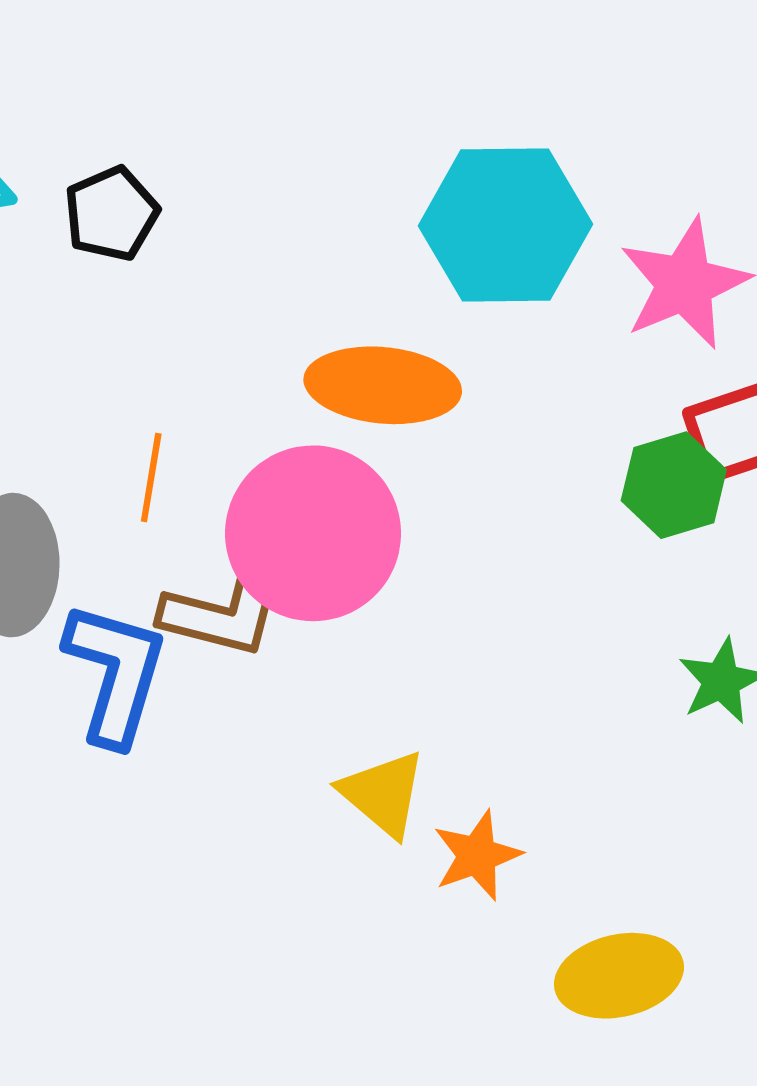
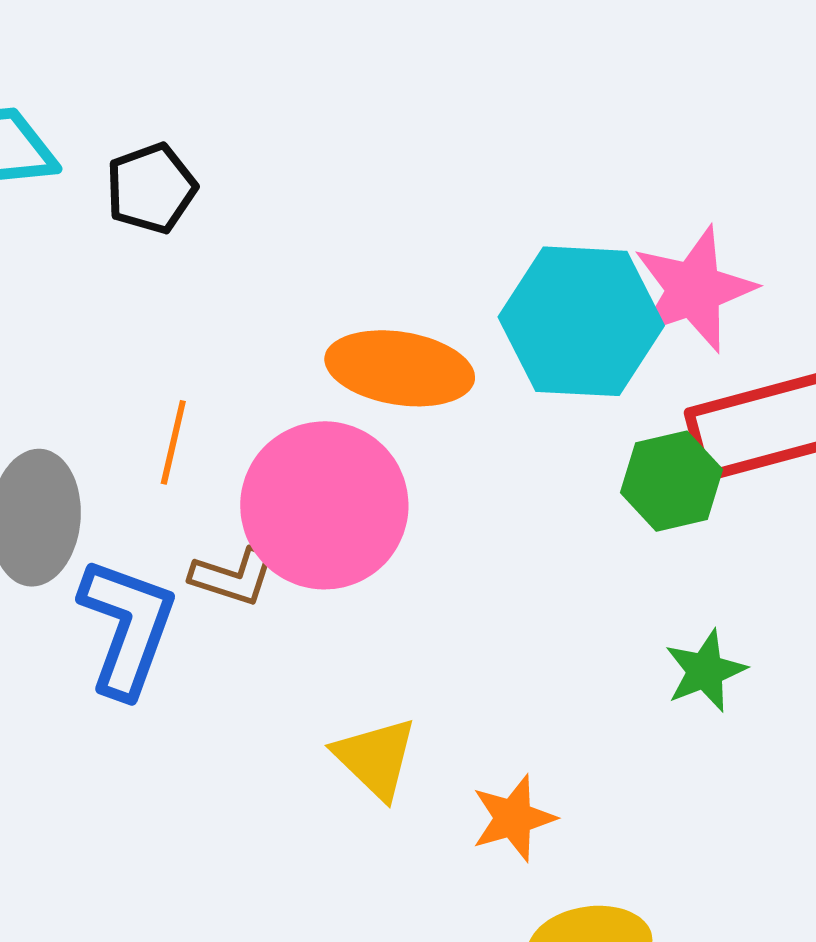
cyan hexagon: (505, 225) -> (581, 321), moved
brown L-shape: (223, 614) -> (233, 577), size x0.7
orange star: (477, 855) -> (513, 818), moved

